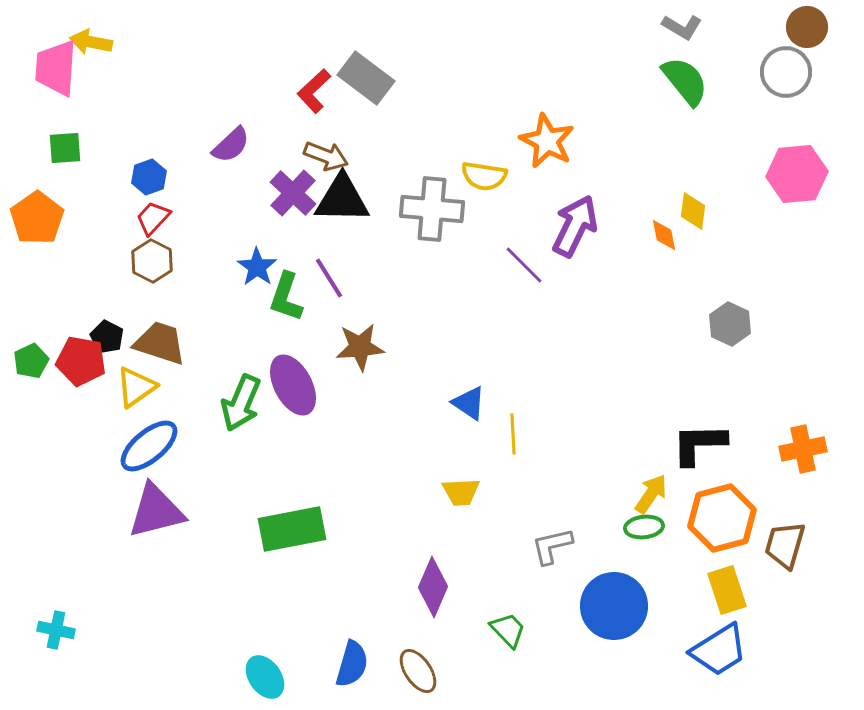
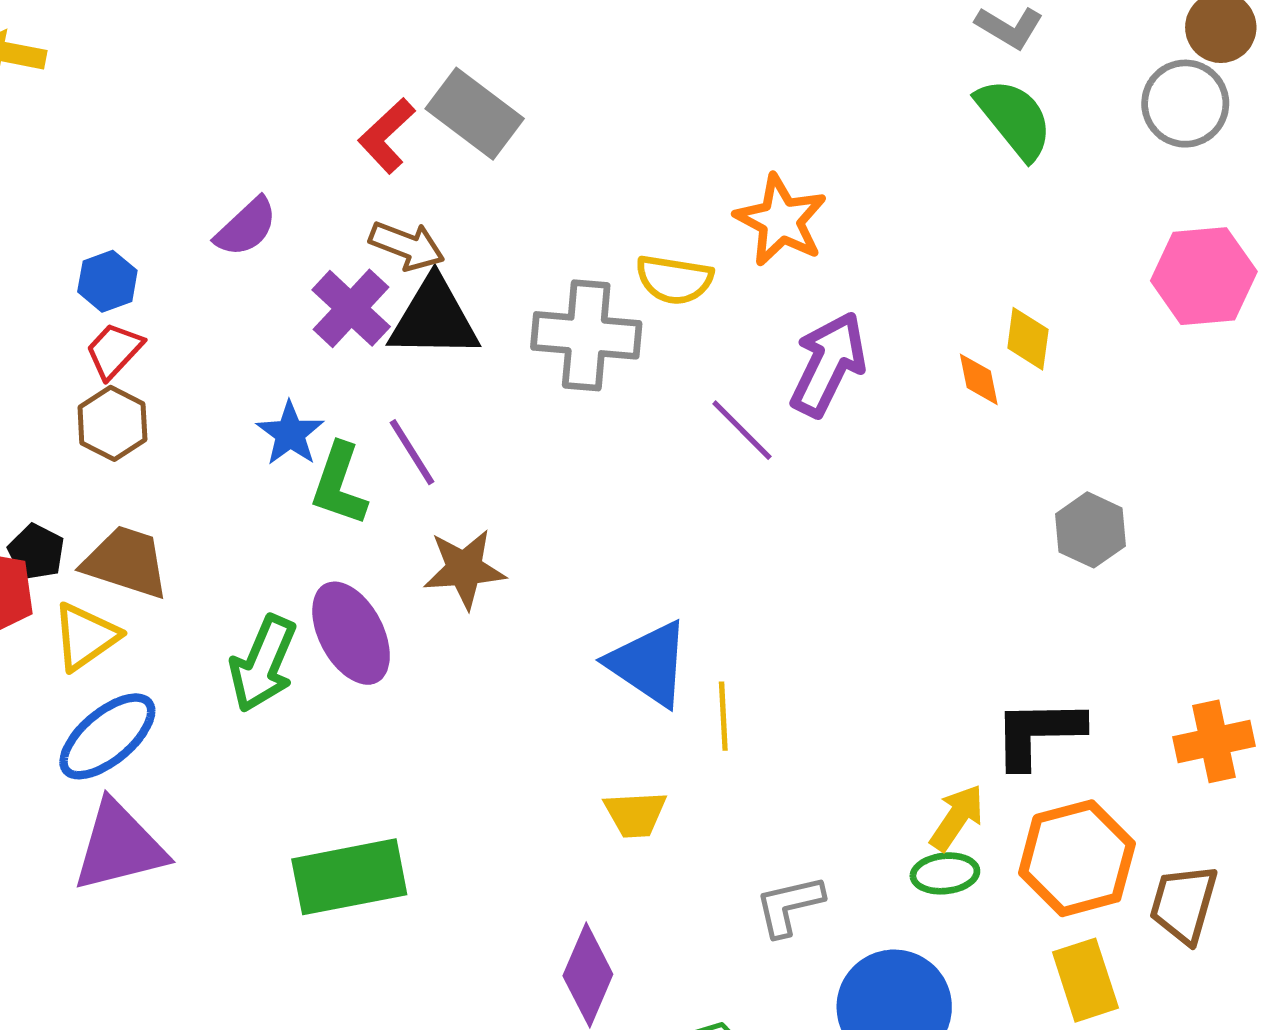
blue triangle: (469, 403) -> (649, 664), size x1.5

